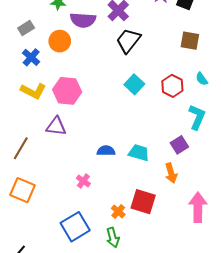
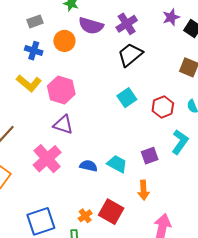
blue cross: (31, 57) -> (34, 51), turned -36
purple triangle: (56, 126) -> (63, 125), moved
purple square: (179, 145) -> (150, 156), moved
blue semicircle: (106, 151) -> (88, 166), moved
pink cross: (83, 181) -> (47, 159), moved, size x2.0

